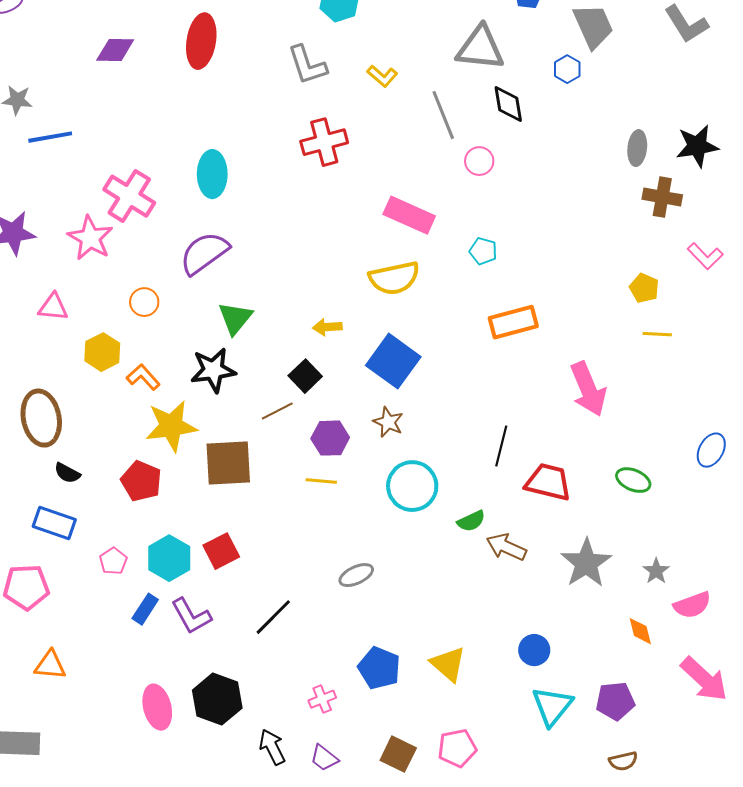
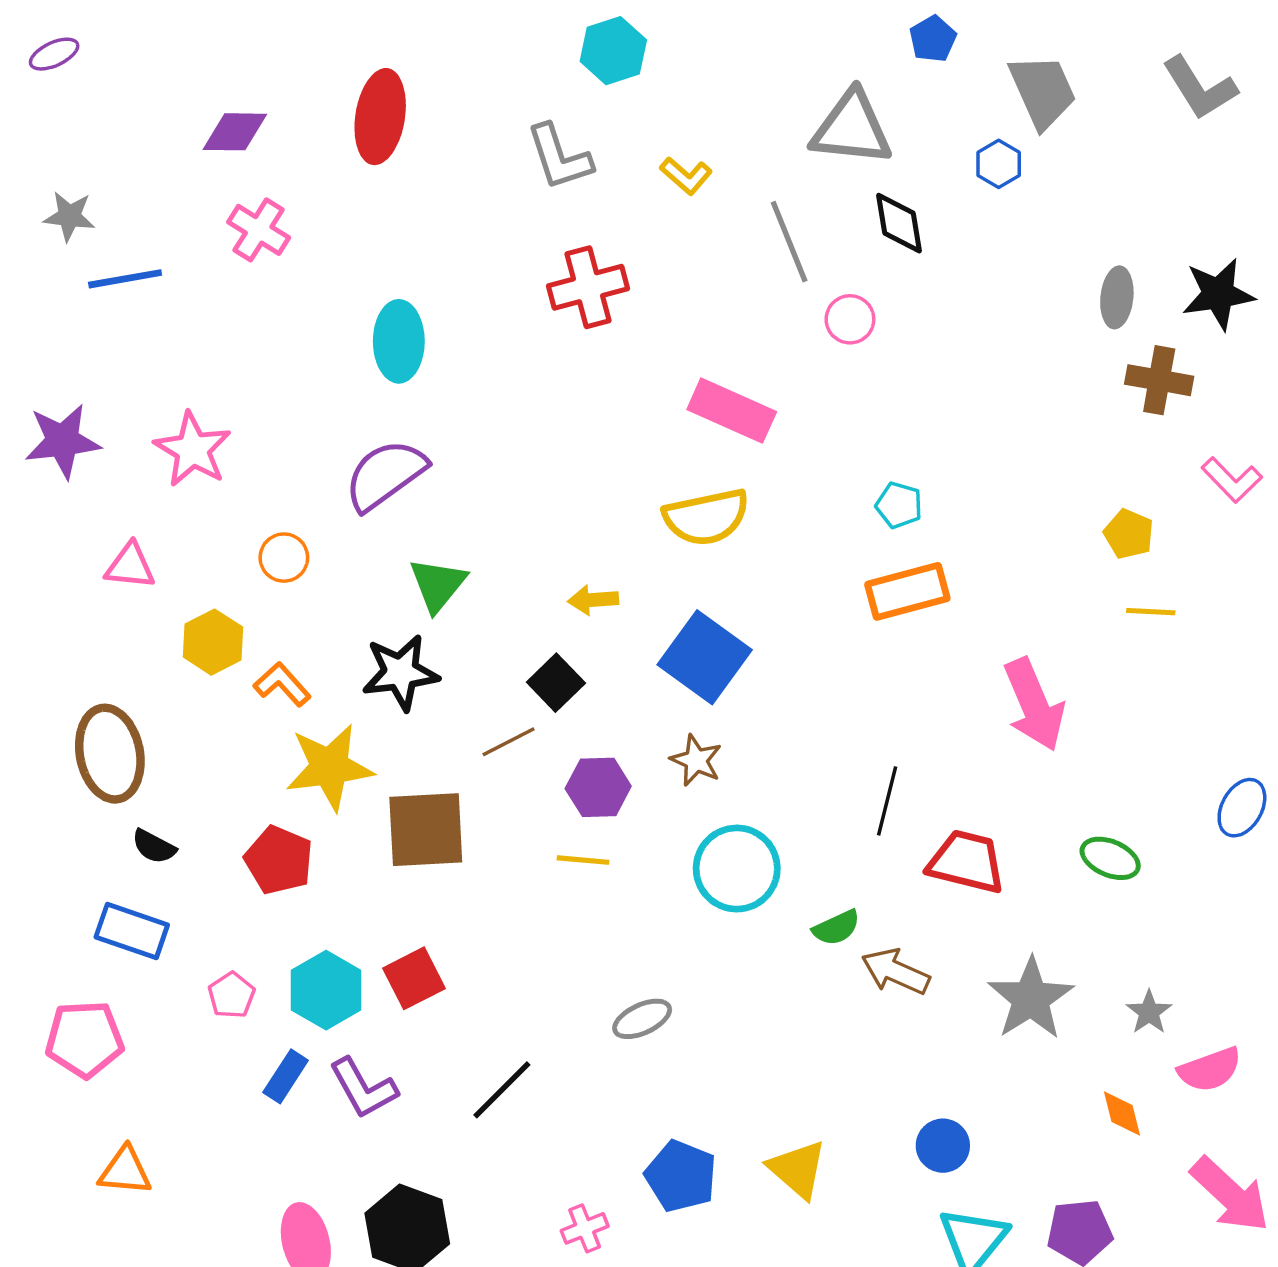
pink cross: (129, 196) -> (259, 230), moved, size x0.7
cyan pentagon: (483, 251) -> (899, 505), moved

